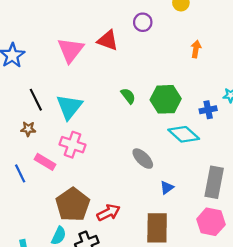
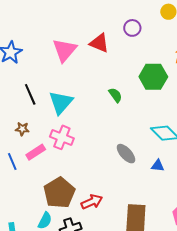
green hexagon: (166, 99) -> (153, 77), moved
brown star: (28, 129) -> (22, 129), moved
pink rectangle: (45, 162) -> (36, 152), turned -66
blue triangle: (167, 187) -> (158, 166), moved, turned 40

